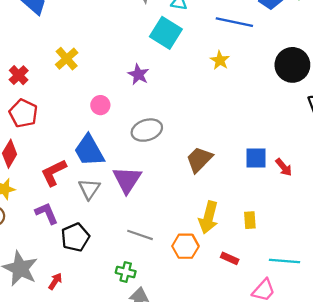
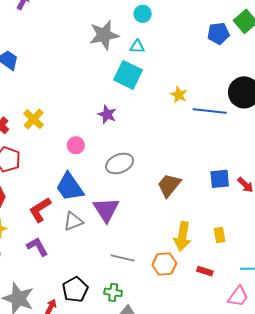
blue line: (234, 22) -> (210, 111), moved
yellow cross: (67, 59) -> (34, 119), moved
gray triangle: (89, 189) -> (73, 221), turned 40
black pentagon: (75, 237) -> (75, 290), moved

